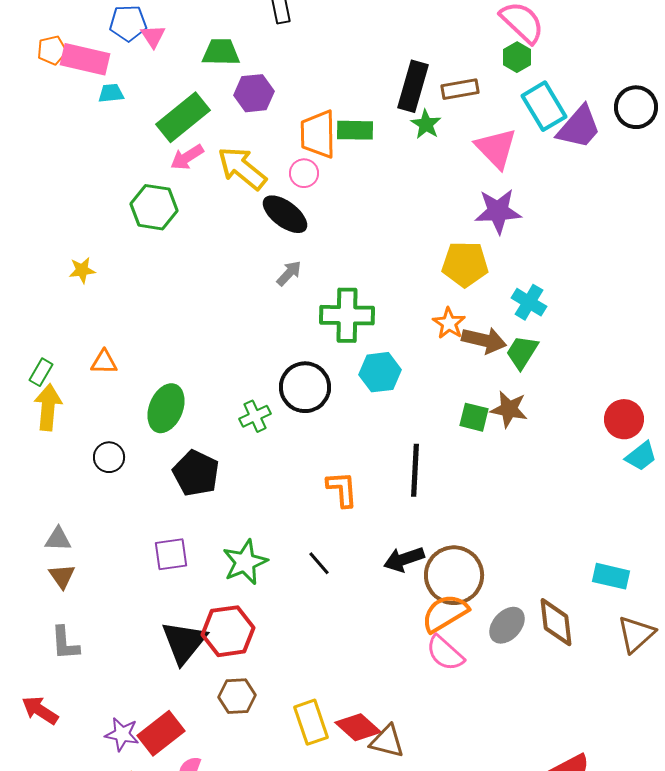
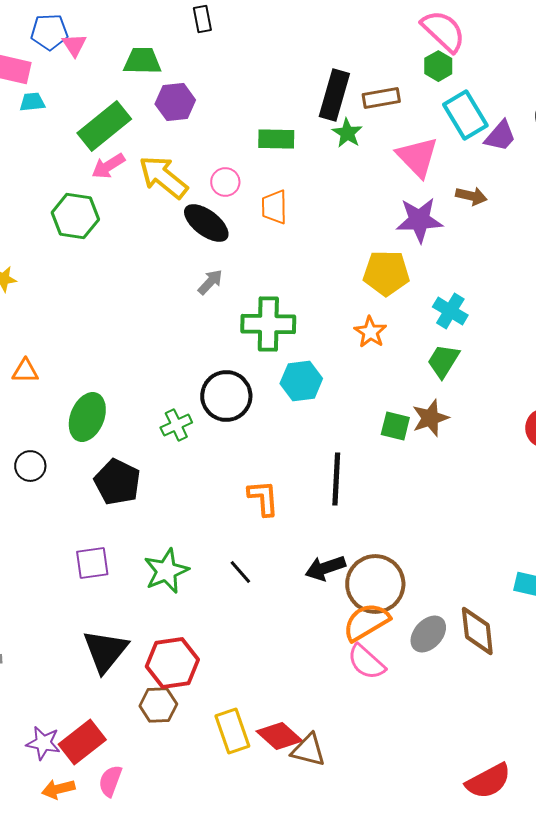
purple trapezoid: (579, 127) -> (500, 136), size x0.7
orange trapezoid: (318, 134) -> (274, 207), moved, size x0.7
brown arrow: (484, 340) -> (471, 196), moved, size x0.7
brown star: (509, 409) -> (430, 418), turned -30
red hexagon: (228, 631) -> (172, 663), moved

